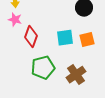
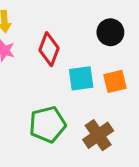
red diamond: (31, 37) -> (49, 49), moved

